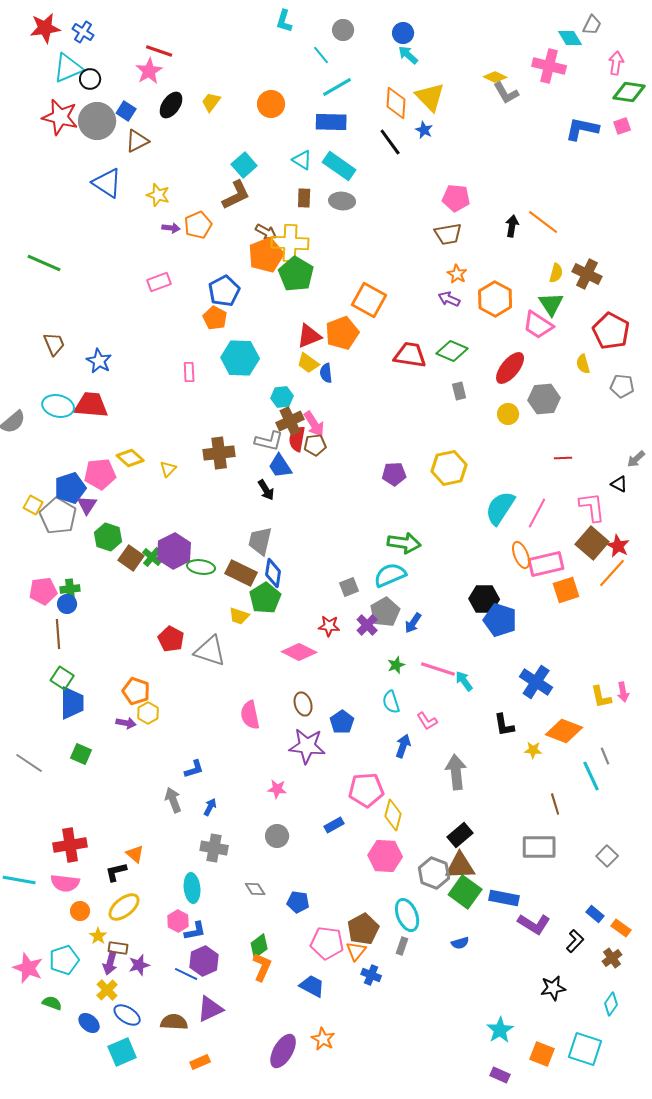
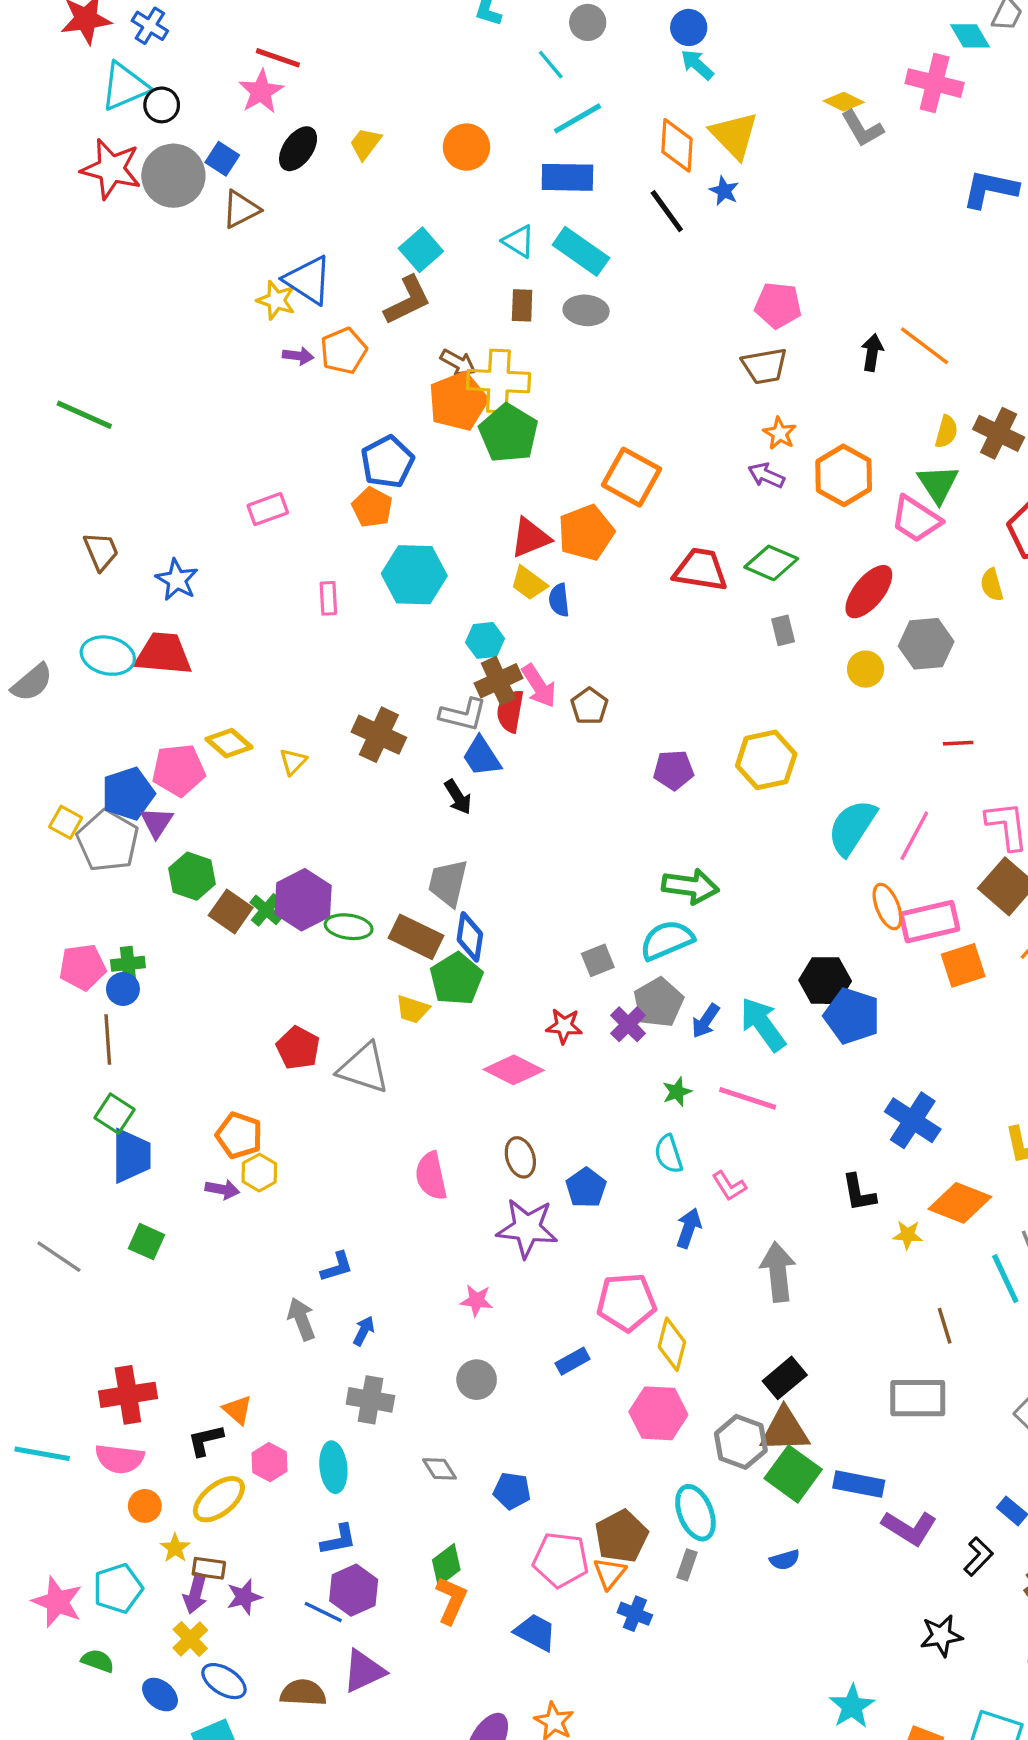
blue triangle: (107, 183) -> (308, 280), moved
pink rectangle: (159, 282) -> (268, 509), moved
brown pentagon: (315, 445) -> (589, 706), moved, turned -30
brown cross: (219, 453) -> (379, 735), turned 32
cyan arrow: (464, 681) -> (763, 1024), moved, size x1.6
pink hexagon: (178, 921) -> (269, 1462), moved

